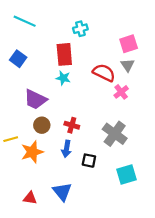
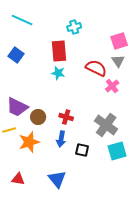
purple trapezoid: (35, 99) -> (17, 107), moved
cyan square: (126, 174) -> (117, 151), moved
red triangle: (30, 198) -> (18, 179), moved

